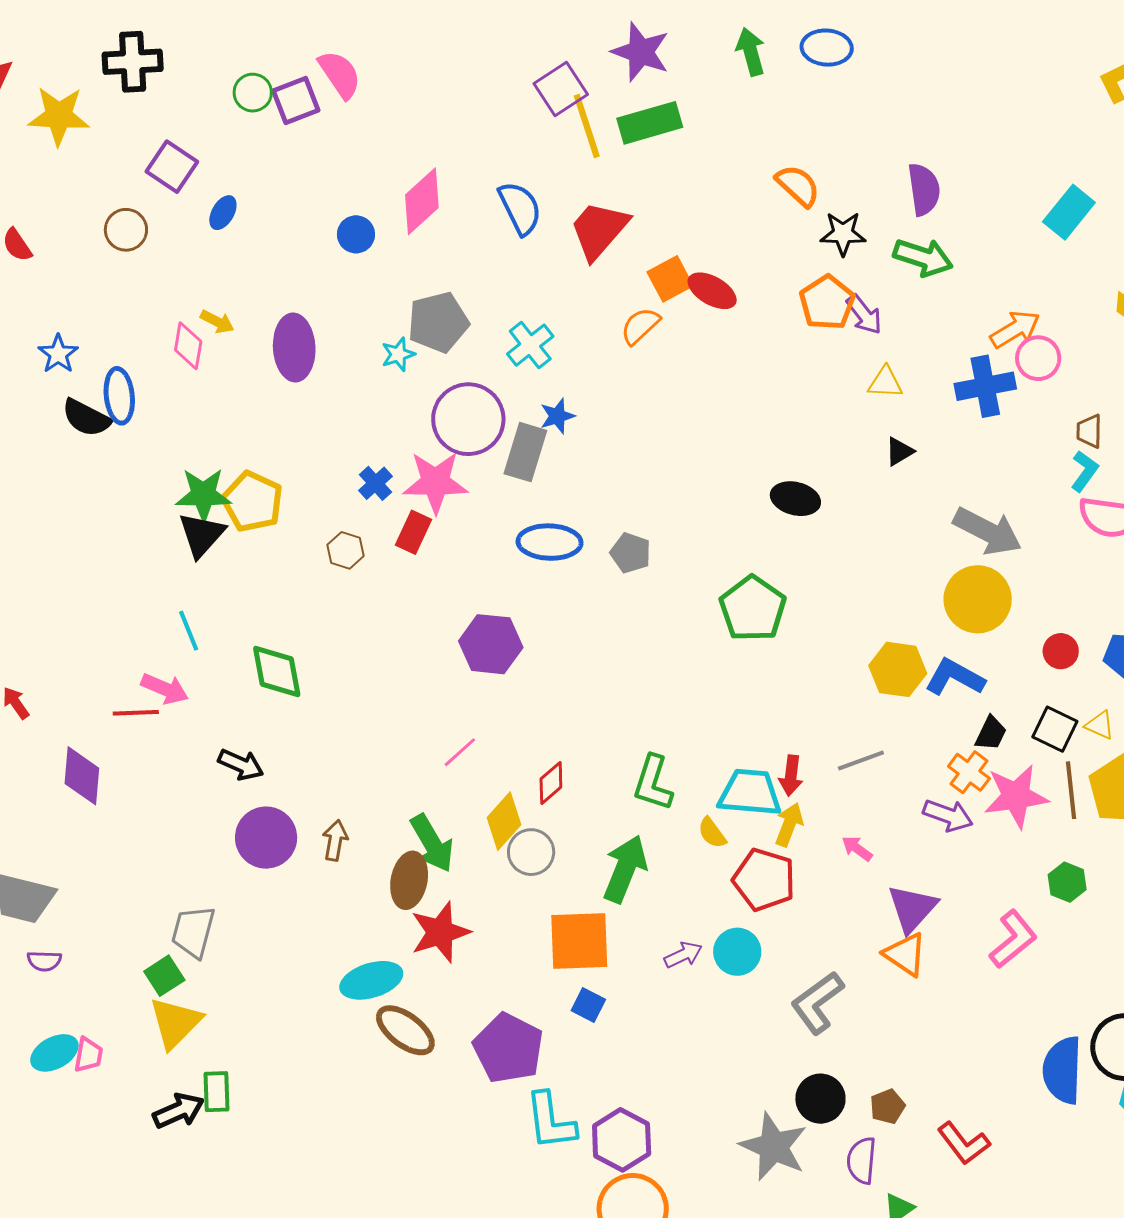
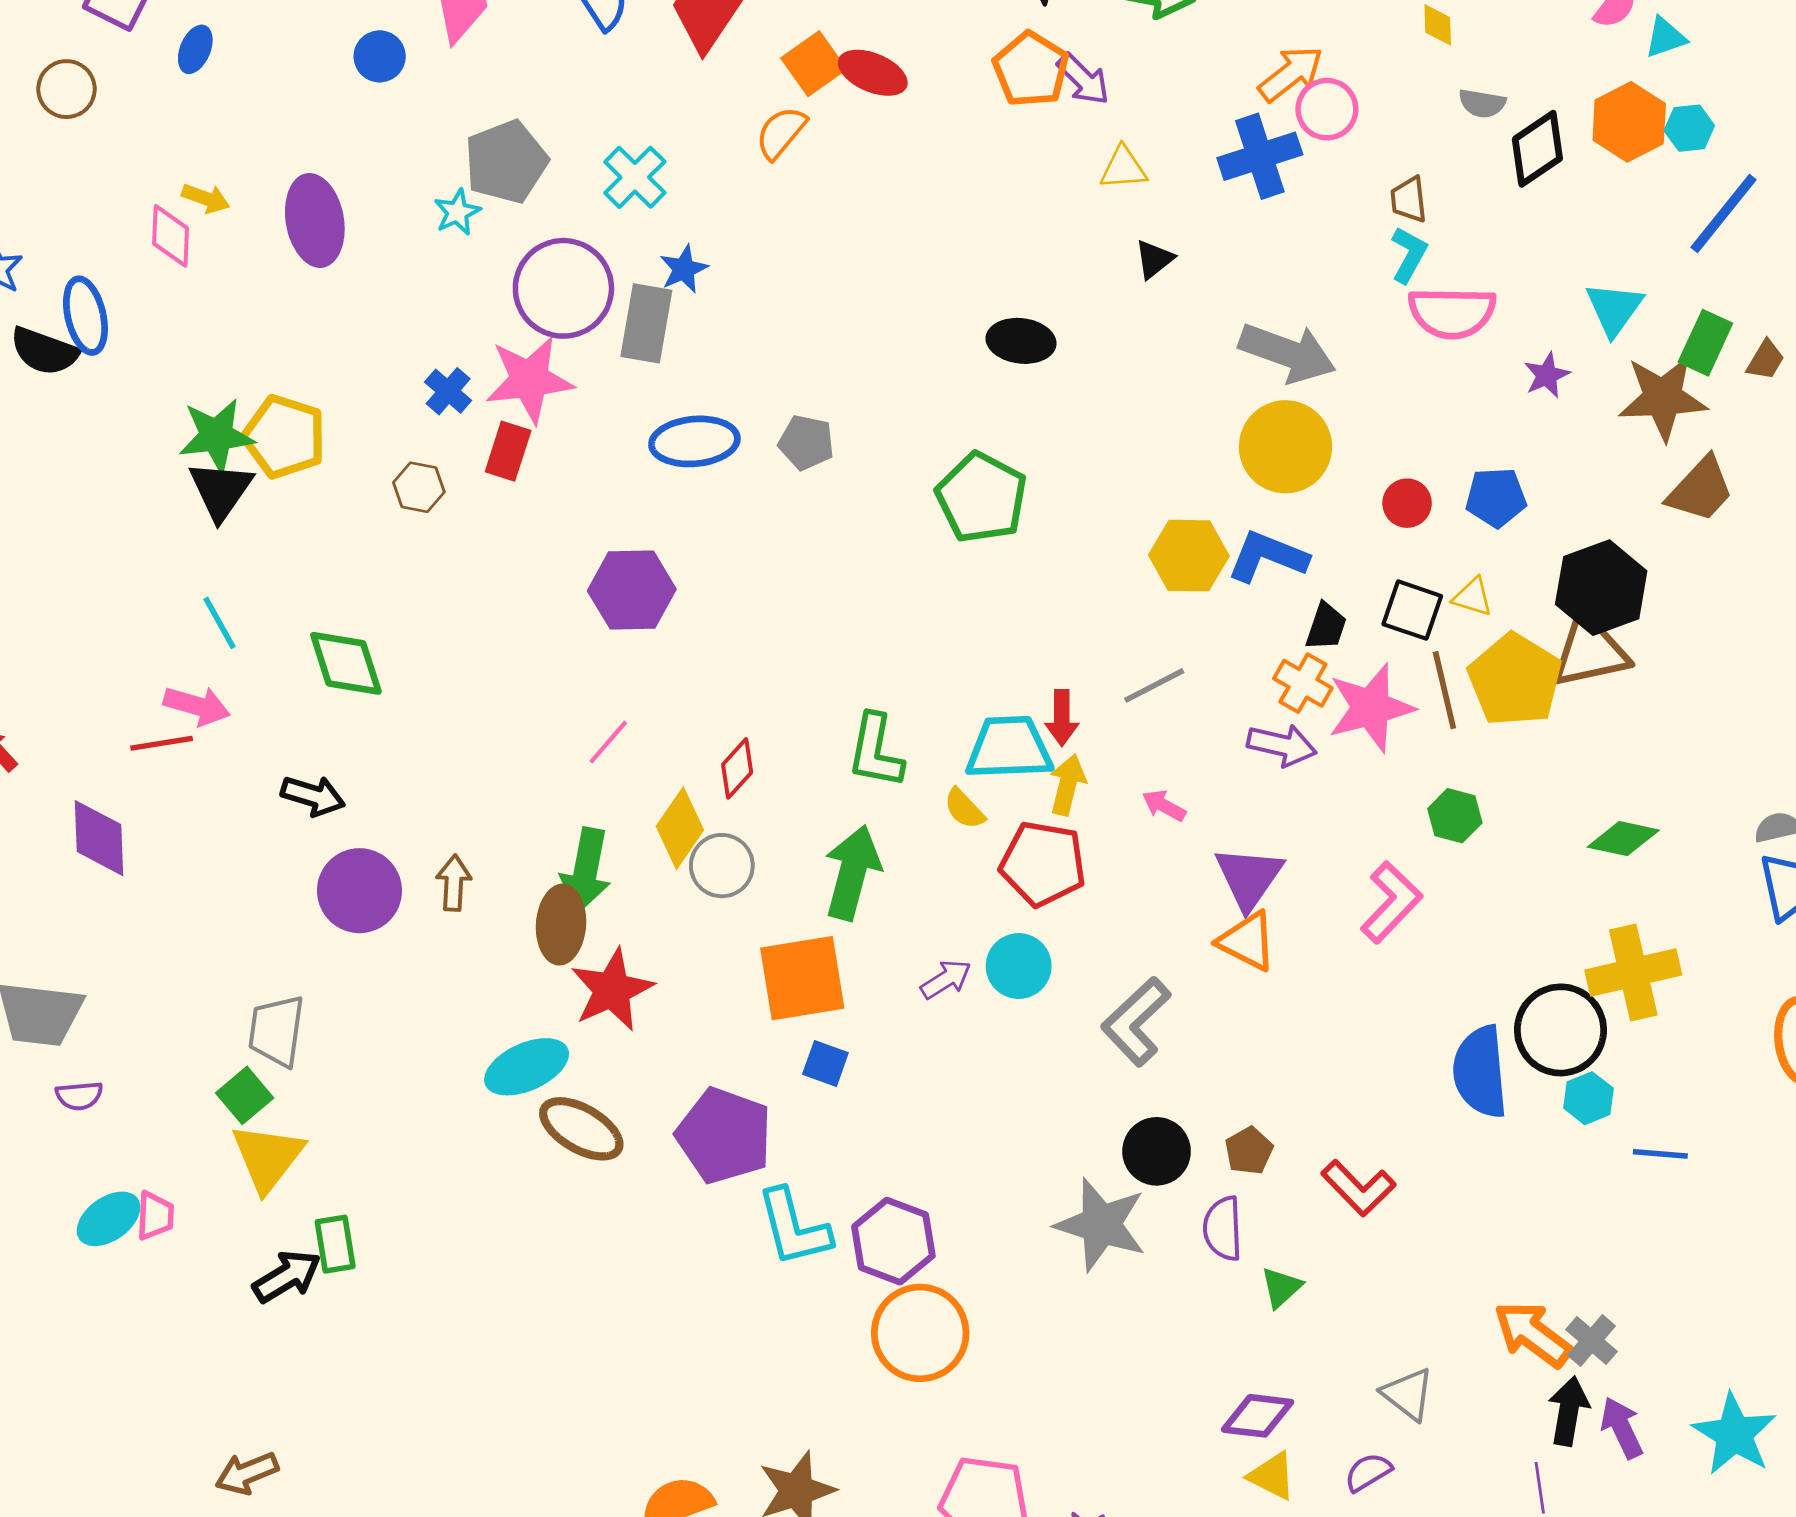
green arrow: (432, 843) -> (586, 870), turned 48

